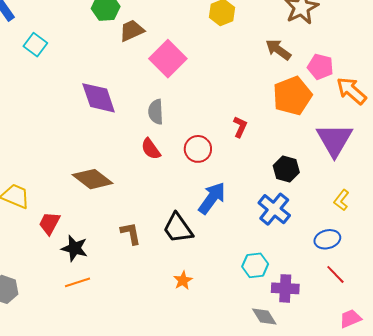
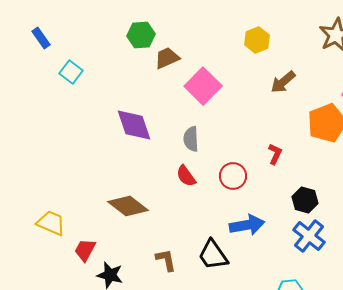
brown arrow: (278, 50) -> (283, 82), moved, turned -76
black hexagon: (286, 169) -> (305, 200), moved
blue arrow: (212, 198) -> (247, 225), turned 44

